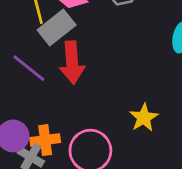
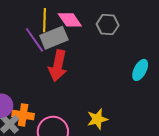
purple line: (29, 68) -> (34, 40), moved

